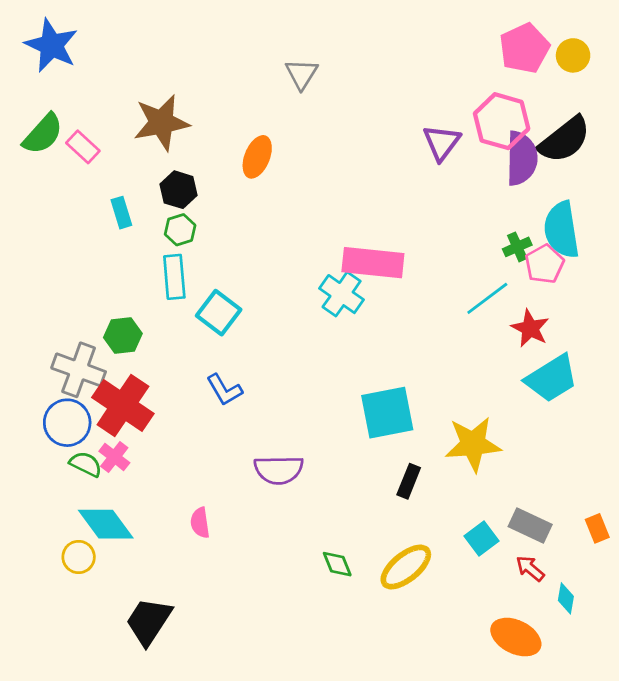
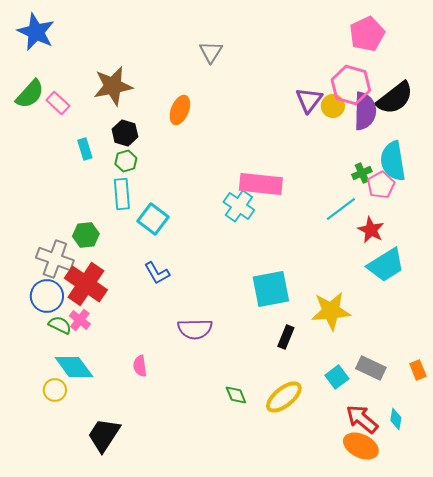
yellow circle: (573, 55) -> (333, 106), moved
red arrow: (530, 568) -> (362, 419), moved, size x1.6

